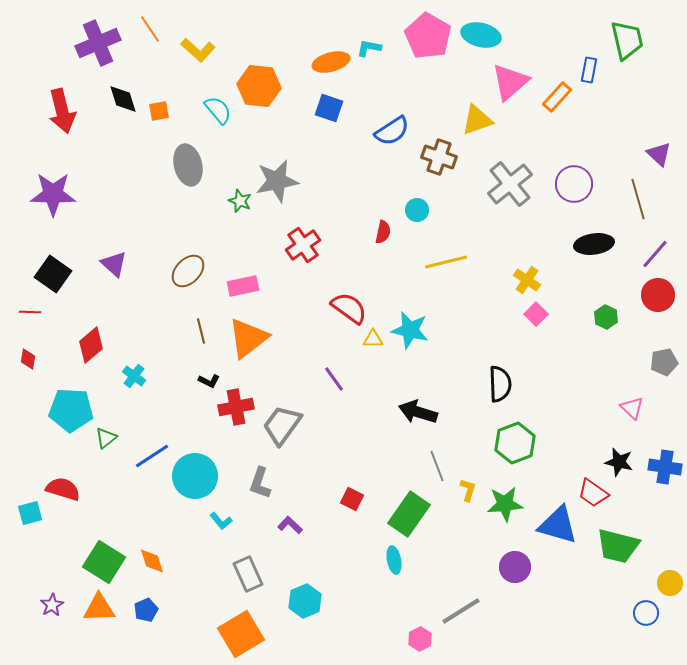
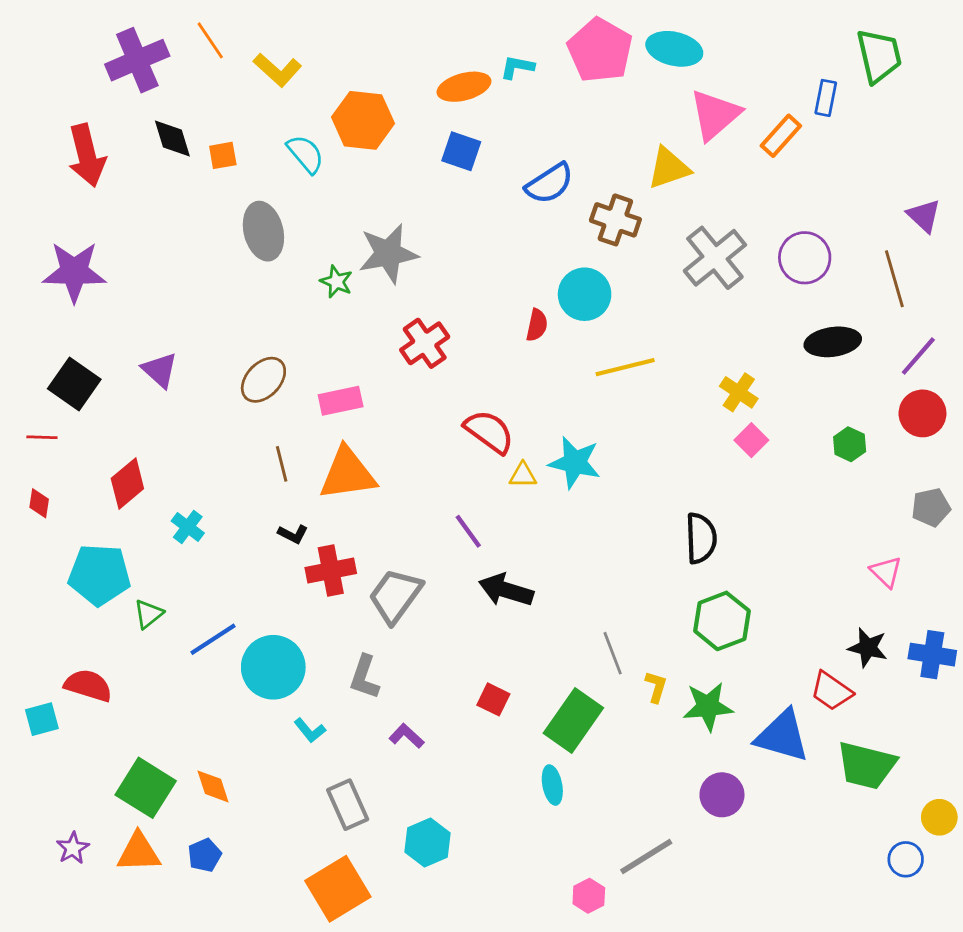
cyan circle: (417, 210) -> (585, 294), size x1.6
orange triangle: (248, 338) -> (348, 474), turned 30
black arrow: (418, 412) -> (506, 590), moved

